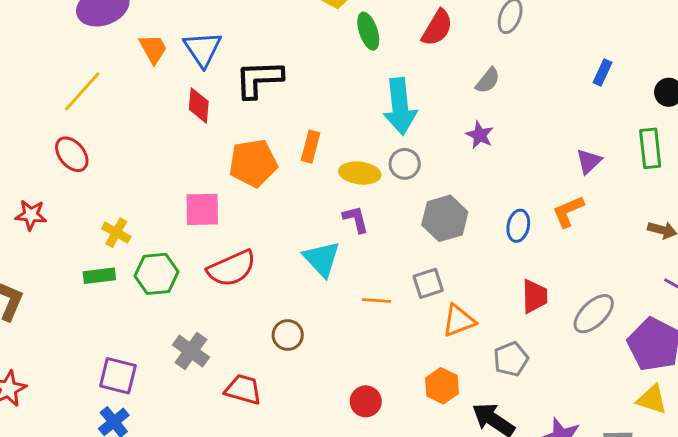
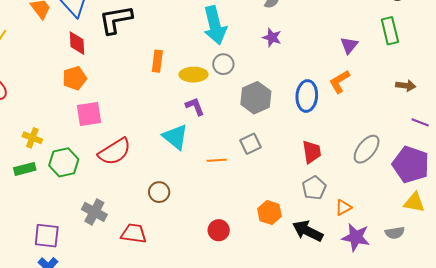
orange pentagon: (253, 163) -> (75, 78), moved, size x0.7
blue ellipse: (518, 226) -> (307, 96), size x1.4
red trapezoid: (535, 296) -> (312, 152), moved
orange triangle: (459, 321) -> (343, 207), moved, size x0.7

